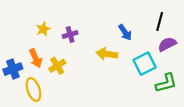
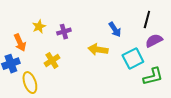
orange arrow: (36, 58) -> (20, 43), moved

